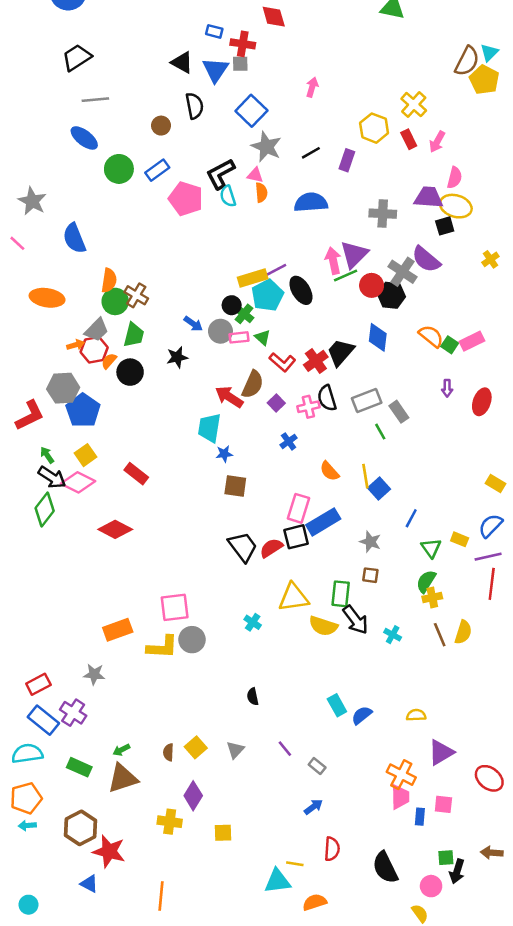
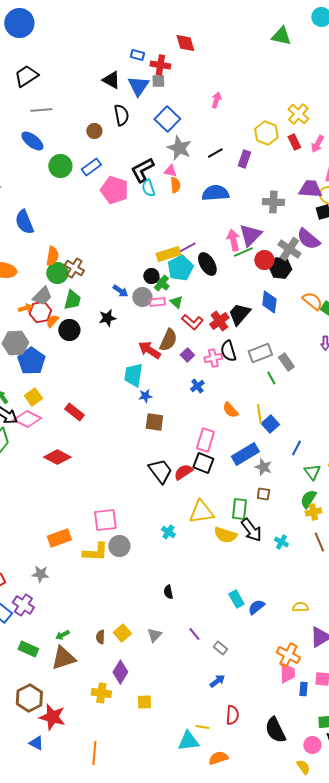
blue rectangle: (323, 522) -> (245, 454), moved
black square: (296, 537) -> (203, 463), turned 35

